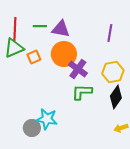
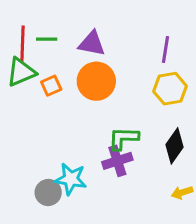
green line: (40, 26) -> (47, 39), moved
purple cross: (78, 69) -> (117, 161), moved, turned 36
yellow hexagon: (113, 72) -> (170, 89), moved

